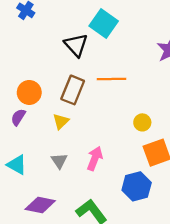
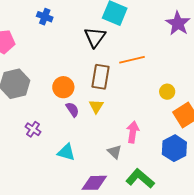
black triangle: (76, 45) -> (95, 37), turned 30
purple semicircle: (18, 117) -> (72, 109), moved, turned 126
gray triangle: (59, 161) -> (114, 152), moved

